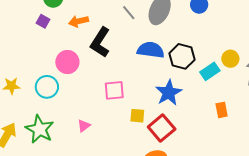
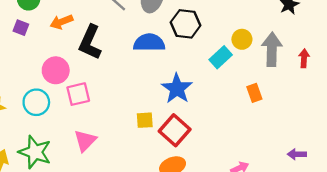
black hexagon: (182, 56) -> (186, 24), moved
pink square: (114, 90) -> (78, 94), moved
orange rectangle: (222, 110) -> (254, 93), moved
pink triangle: (84, 126) -> (85, 141), size x1.5

